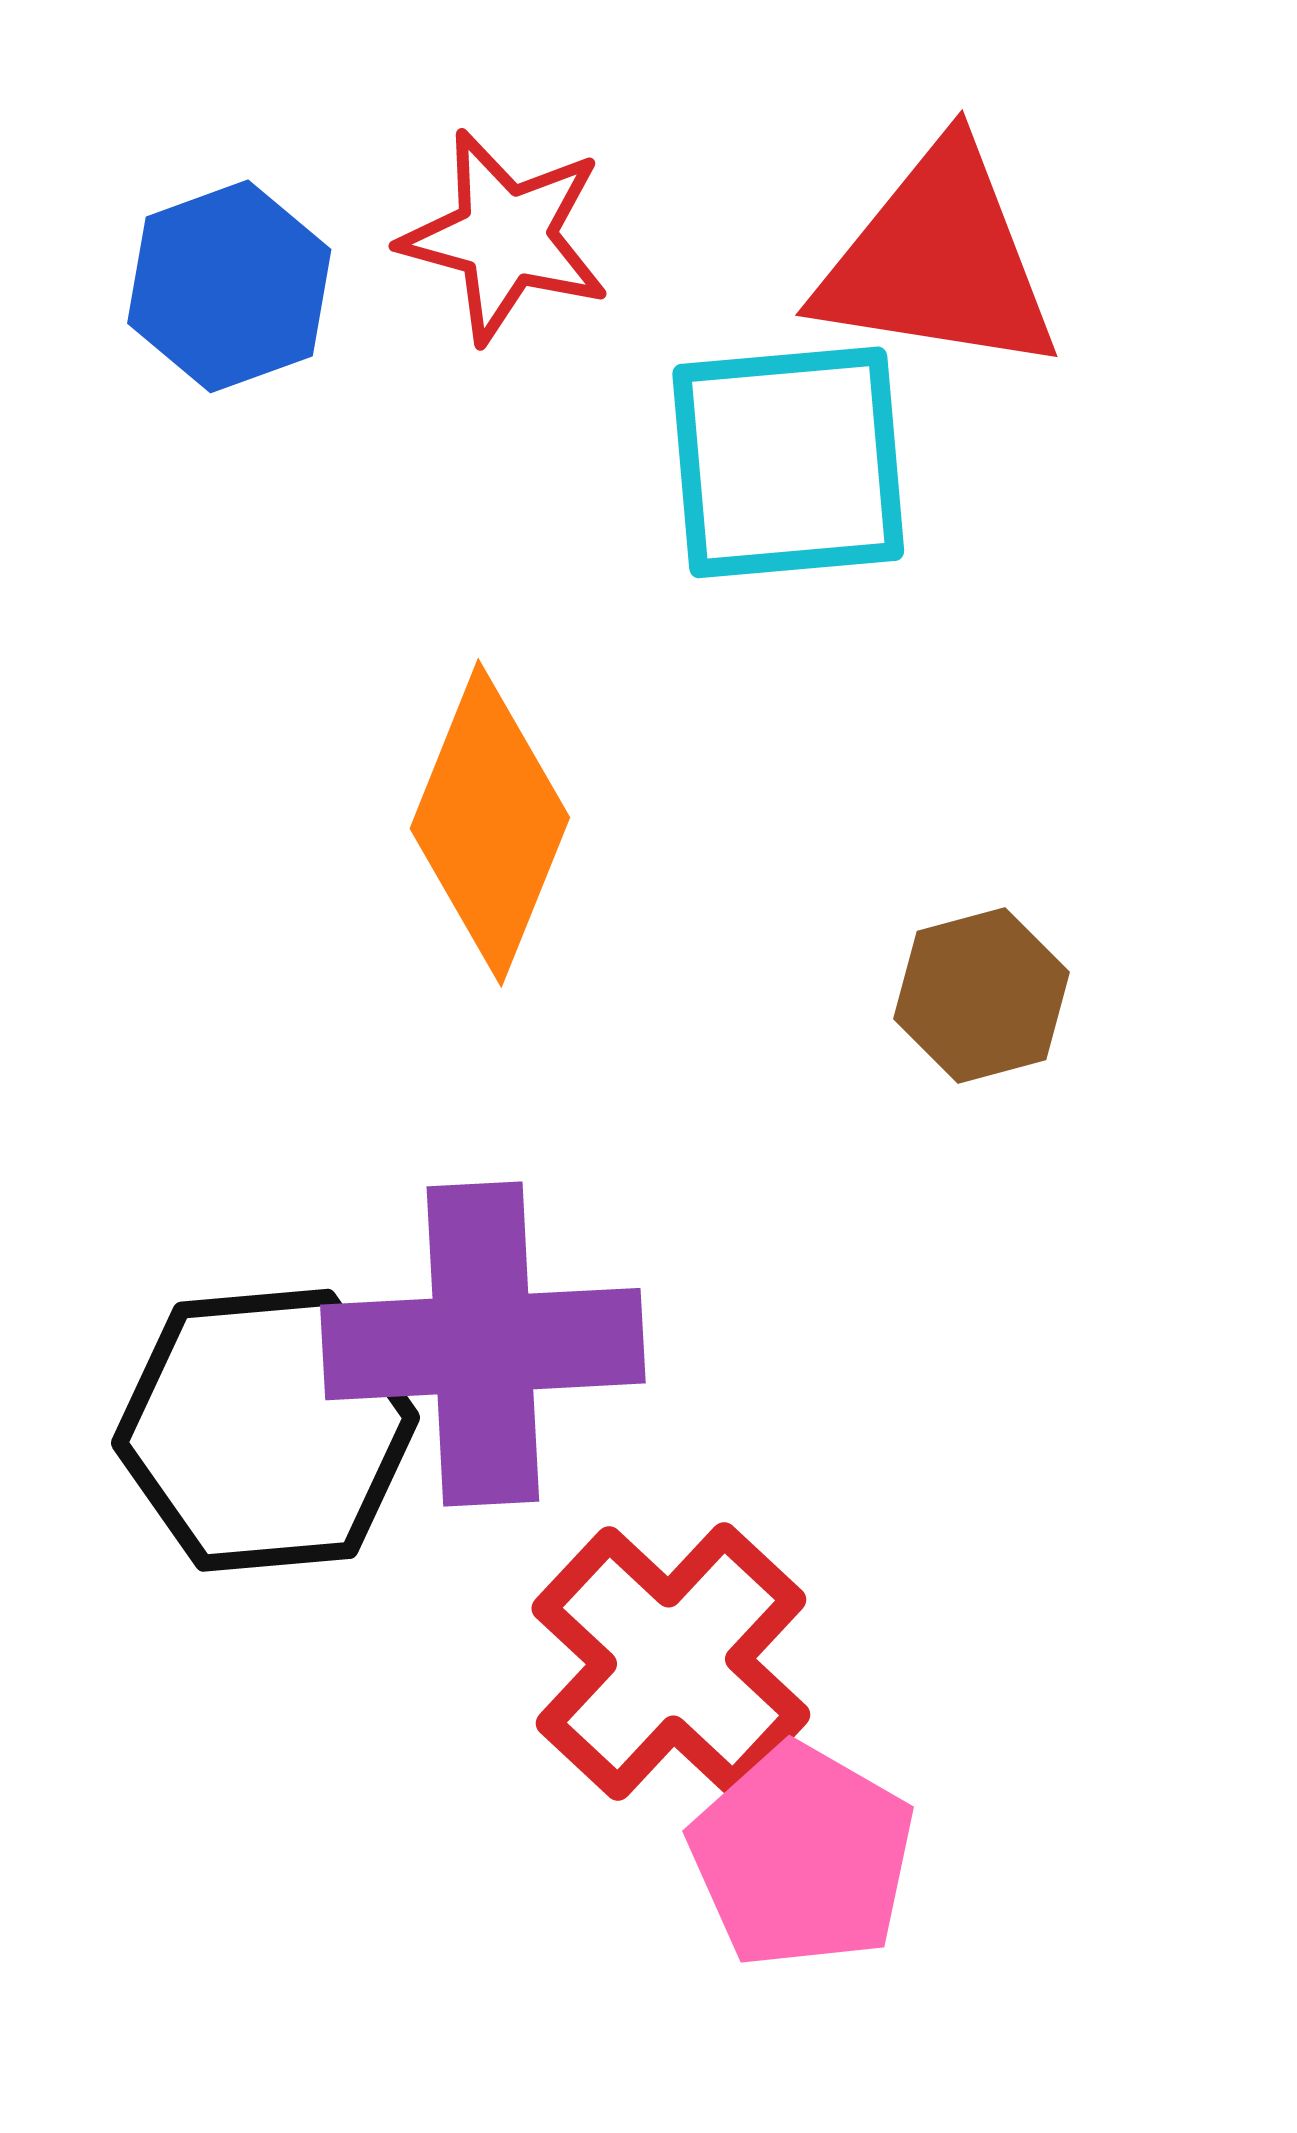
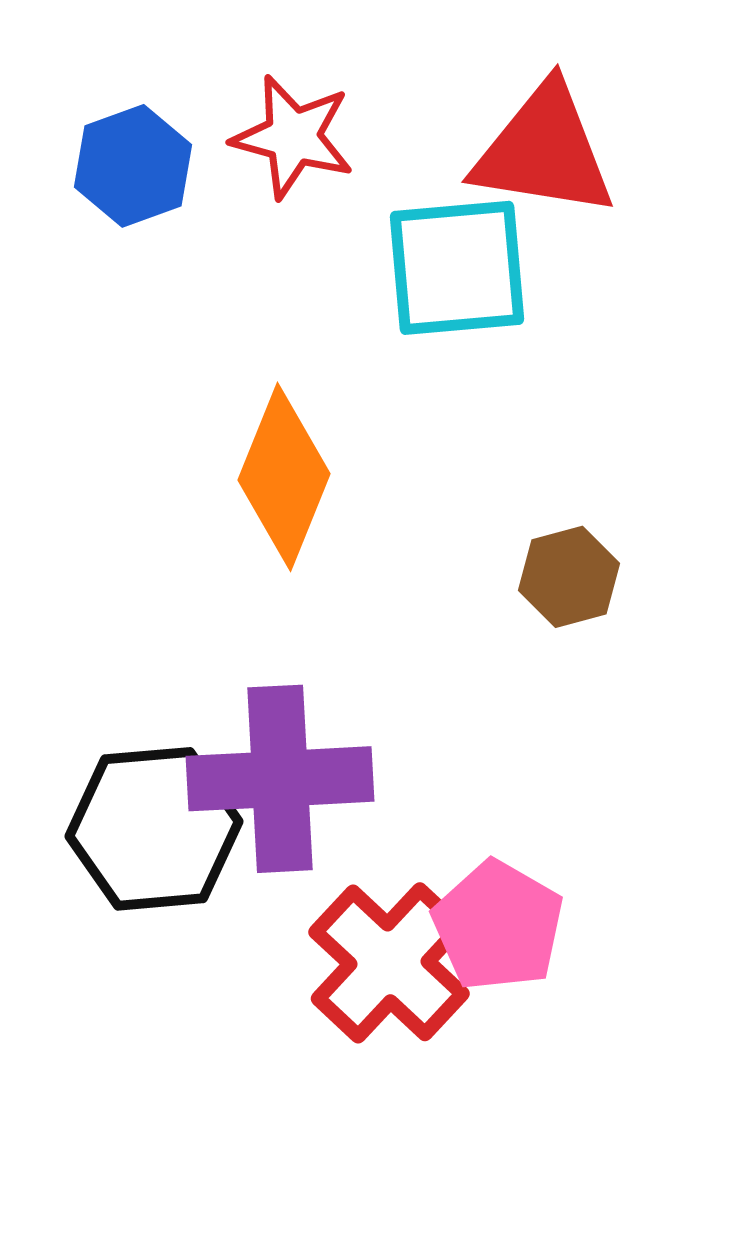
pink pentagon: (802, 1856) -> (498, 926), moved

